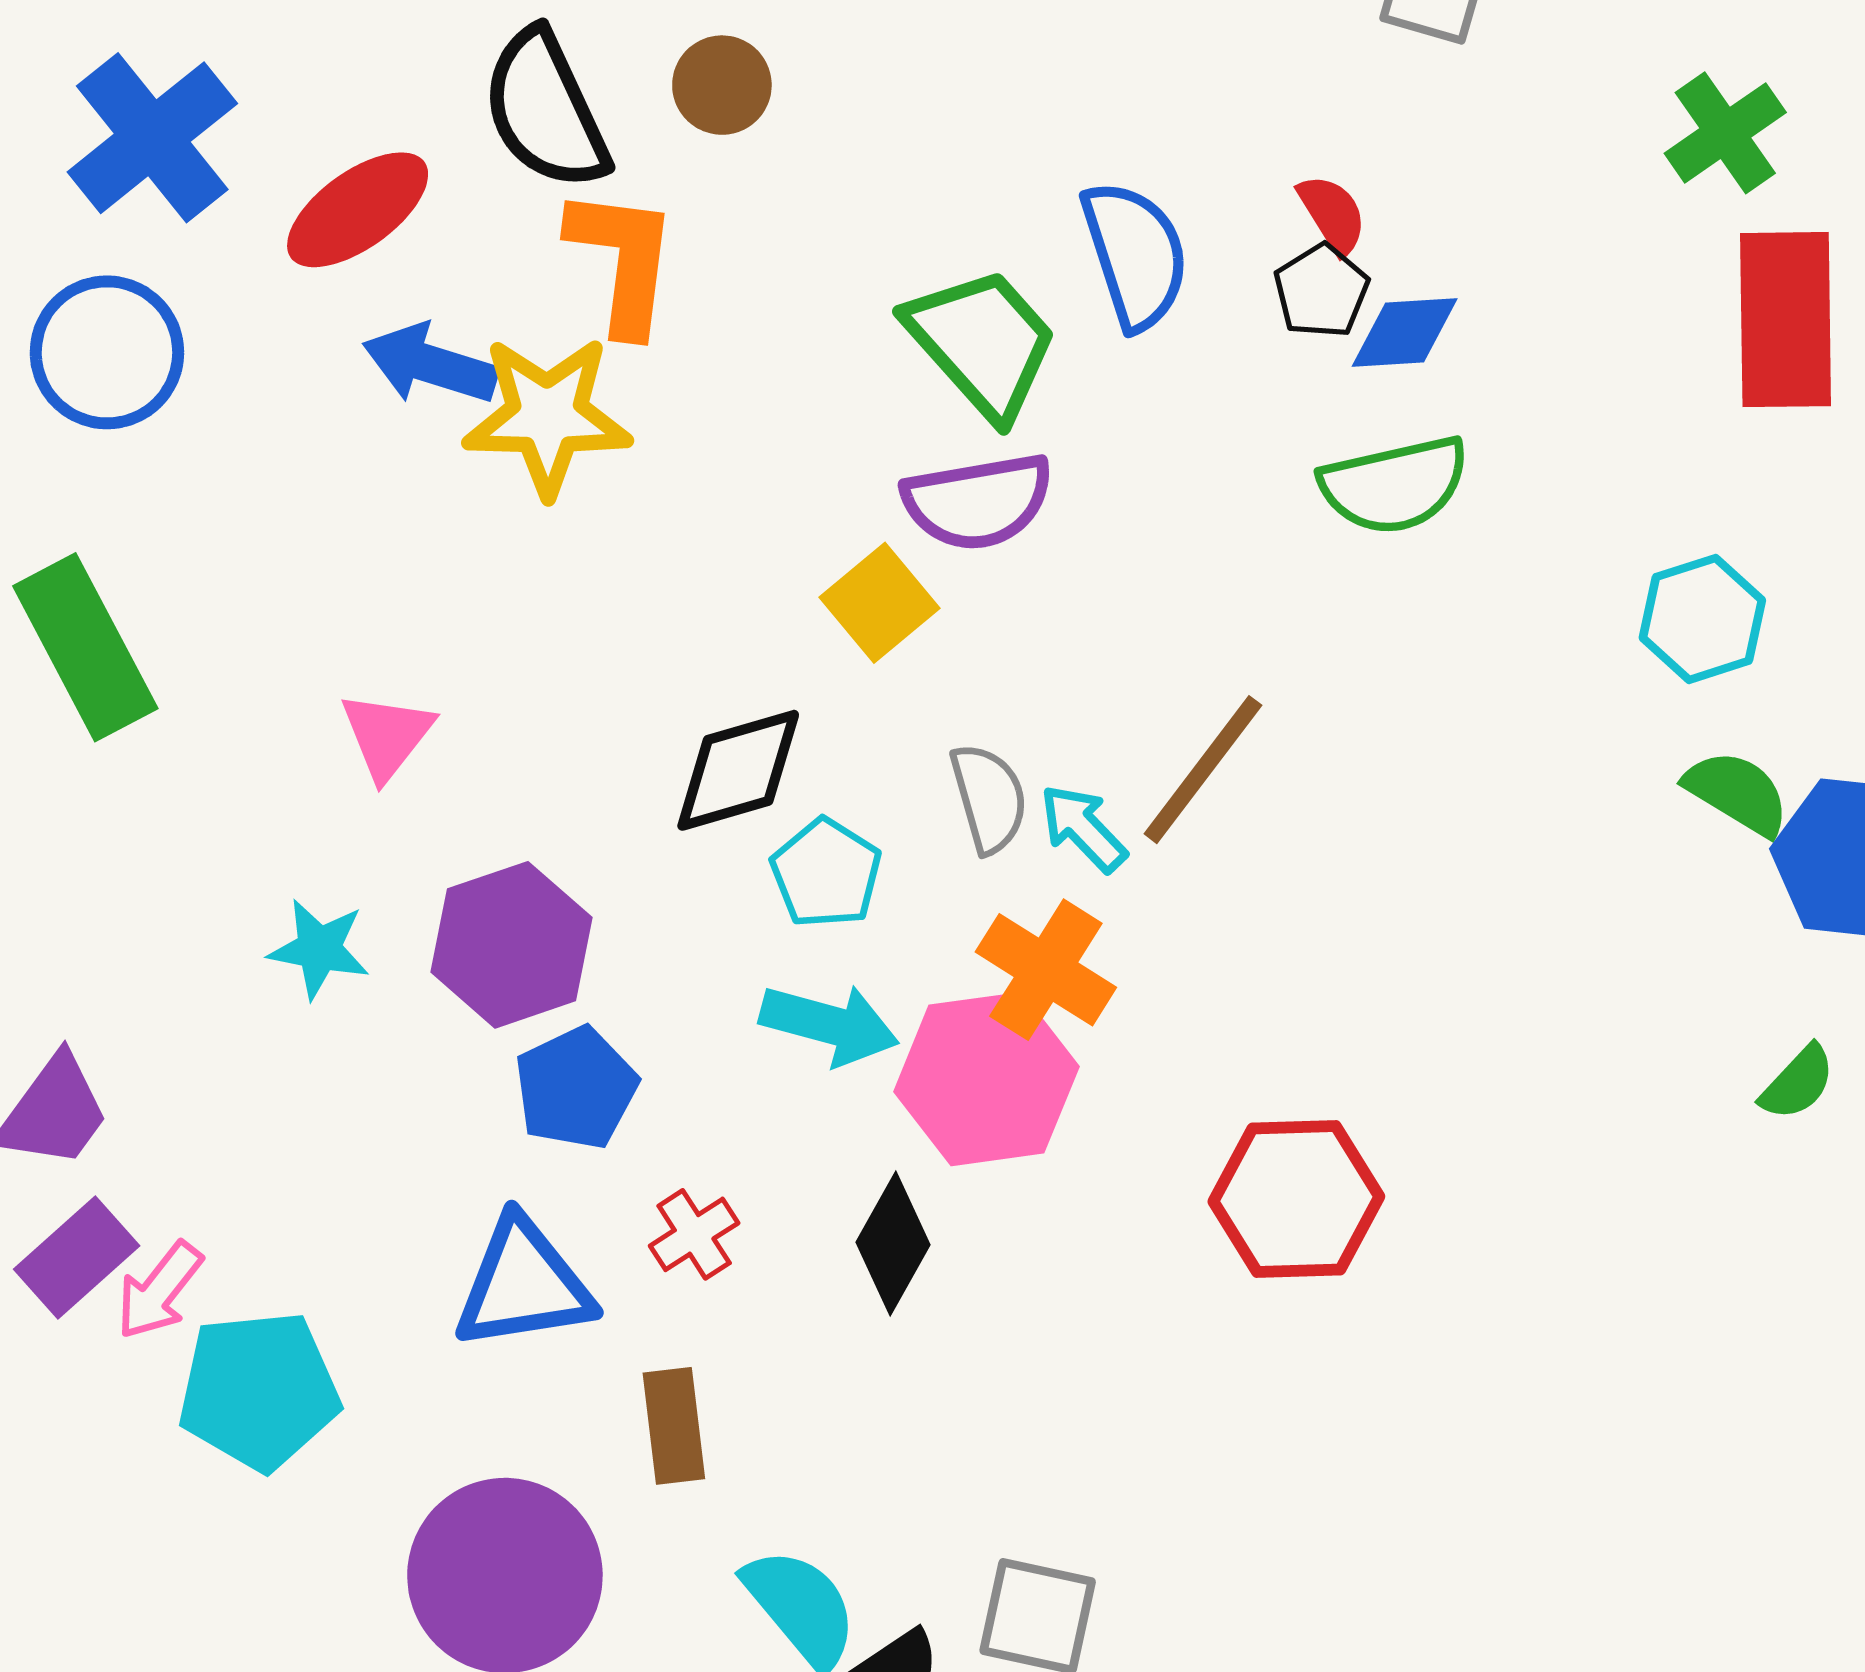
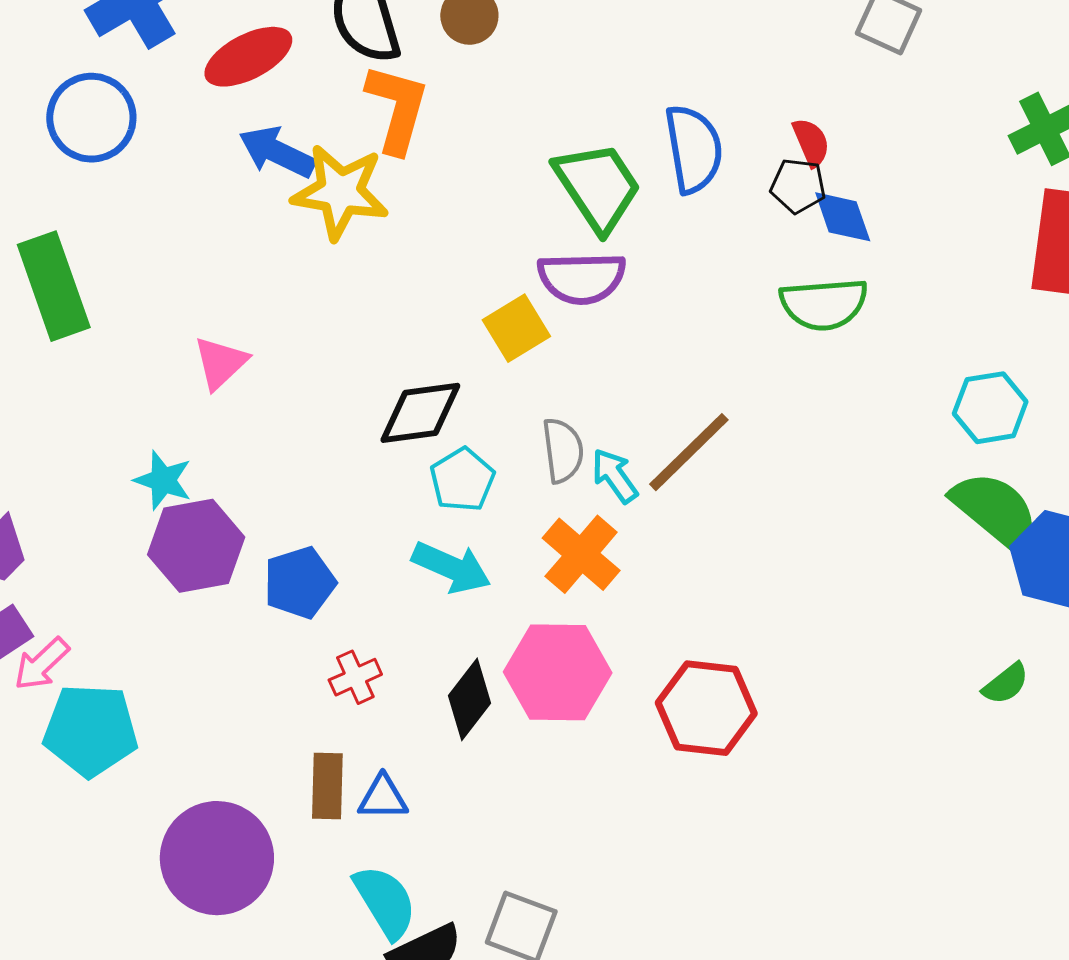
black pentagon: (1321, 291) -> (798, 186), turned 30
blue diamond: (1405, 332) -> (843, 217), turned 66
green semicircle: (1737, 793) -> (996, 511), size x1.5
purple hexagon: (511, 945) -> (196, 546), moved
pink hexagon: (986, 1079) -> (558, 672), moved
blue triangle: (524, 1284) -> (383, 798), moved, size x0.6

